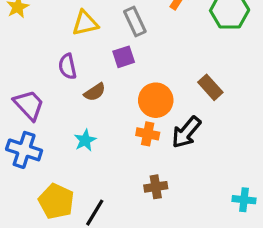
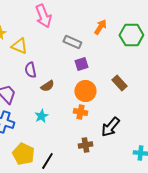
gray rectangle: (135, 21) -> (72, 42), turned -42
yellow triangle: (85, 23) -> (19, 46), moved, turned 36
purple square: (124, 57) -> (81, 64), moved
black arrow: (186, 132) -> (110, 127), moved

